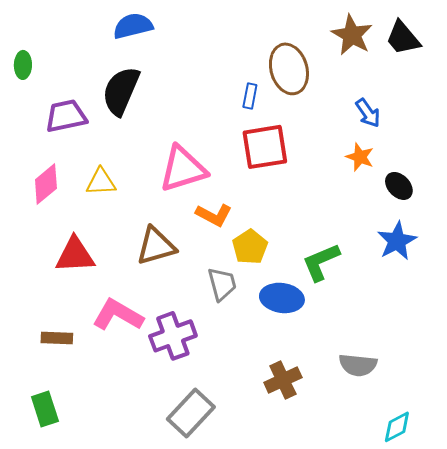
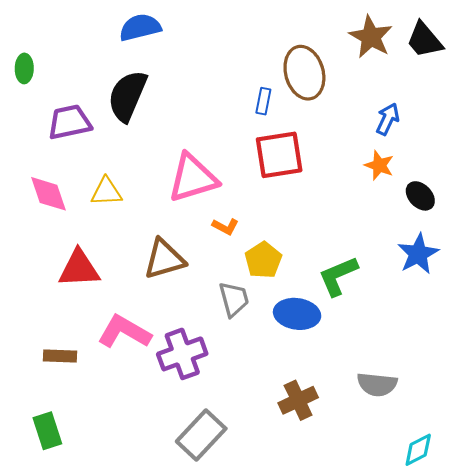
blue arrow: (368, 113) -> (388, 119), turned -120
pink diamond: (46, 184) -> (48, 194), turned -69
orange L-shape: (214, 215) -> (225, 226), size x0.7

